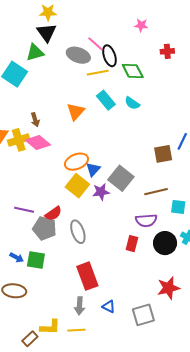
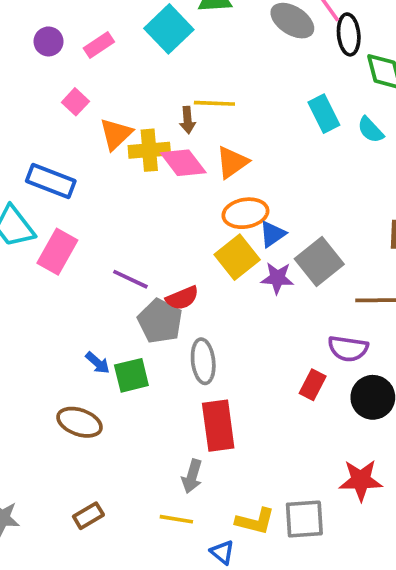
yellow line: (98, 73) -> (214, 103), moved
orange triangle: (76, 112) -> (232, 162), moved
gray ellipse: (78, 232) -> (203, 361), moved
green square: (36, 260) -> (131, 375), turned -36
blue triangle: (109, 307) -> (222, 552), moved
yellow L-shape: (50, 327) -> (255, 521), moved

